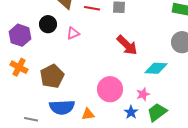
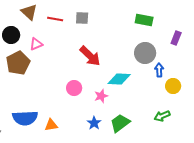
brown pentagon: (52, 76) -> (18, 63), moved
pink circle: (110, 89) -> (74, 88), moved, size x0.6
pink star: (143, 94) -> (101, 96), moved

